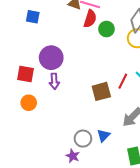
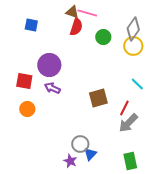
red semicircle: (90, 19) -> (76, 27), moved
purple arrow: (54, 81) -> (52, 88), turned 119
red line: (123, 81) -> (124, 108), moved
blue triangle: (103, 135) -> (90, 154), moved

